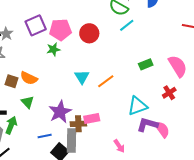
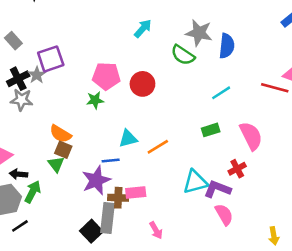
purple square: (36, 25) -> (51, 59), moved
cyan line: (127, 25) -> (221, 93), moved
cyan triangle: (82, 77) -> (128, 139), turned 42
brown square: (12, 81) -> (63, 150), moved
purple L-shape: (147, 125) -> (217, 189), moved
blue line: (45, 136) -> (111, 161), moved
pink arrow: (119, 146) -> (156, 230), moved

